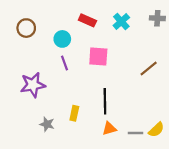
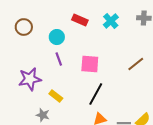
pink square: (98, 56) -> (90, 64), moved
black line: (105, 101) -> (96, 94), turned 30
yellow rectangle: (74, 113) -> (56, 96), moved, turned -64

